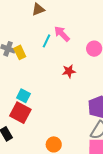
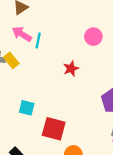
pink arrow: (62, 34) -> (22, 34), moved
red square: (20, 113) -> (54, 129), moved

